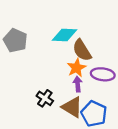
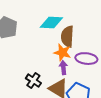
brown semicircle: (82, 50) -> (67, 37), turned 35
orange star: (77, 68) -> (62, 53), turned -30

